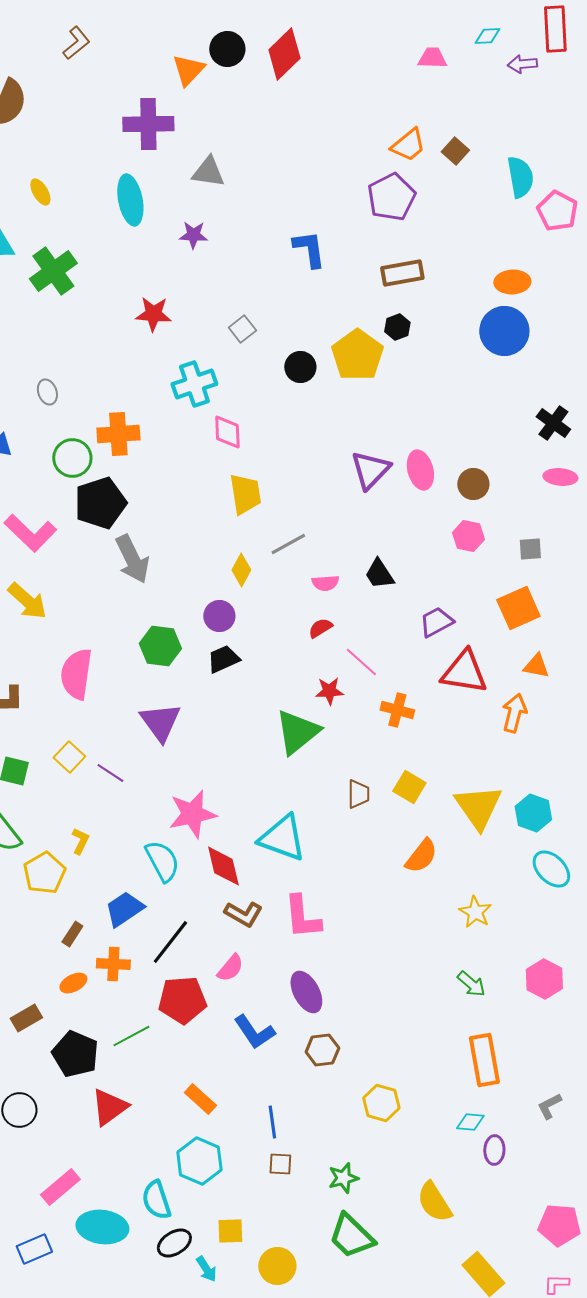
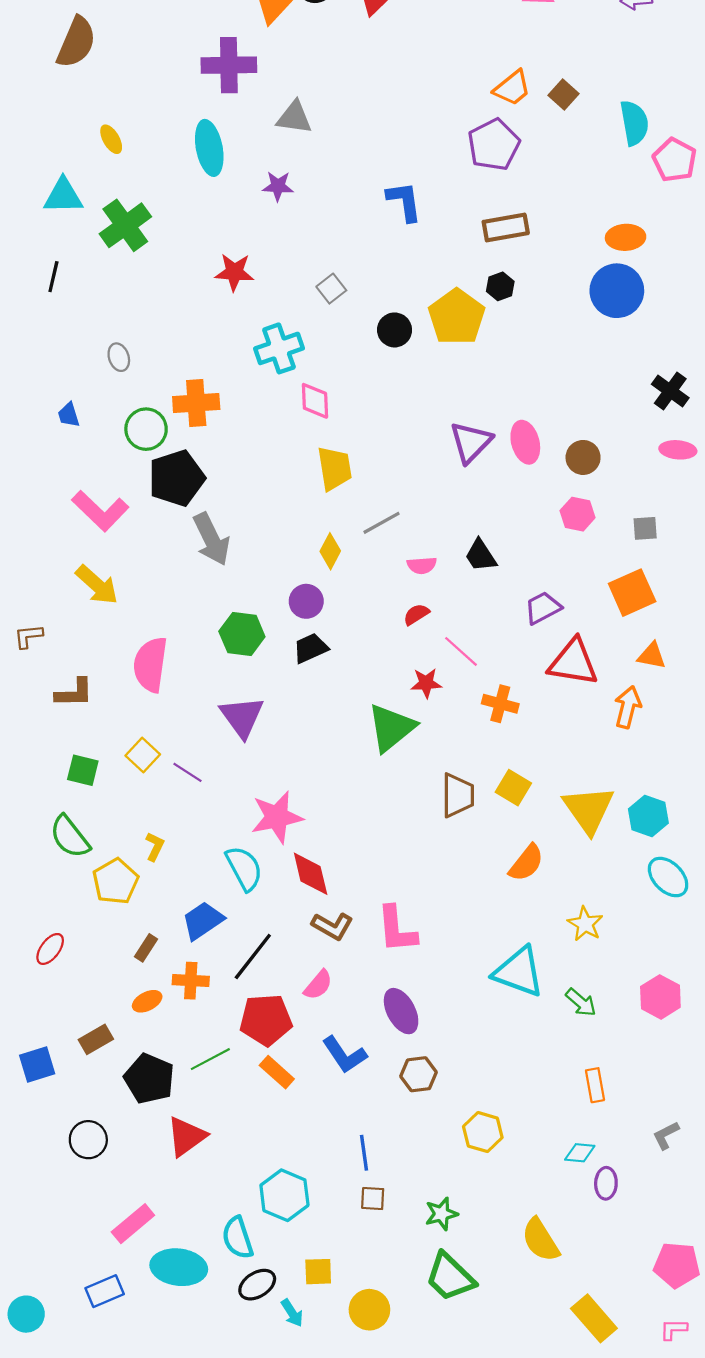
brown trapezoid: (358, 794) -> (458, 795), size x1.4
cyan triangle: (282, 838) -> (519, 972), moved
orange rectangle: (484, 1060) -> (595, 1085), size x0.6
orange rectangle: (200, 1099) -> (277, 1072), moved

